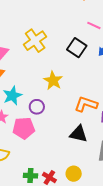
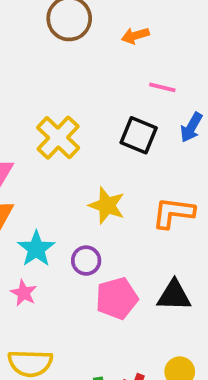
orange L-shape: (86, 104) -> (173, 213), moved
pink pentagon: (24, 128) -> (117, 298), moved

